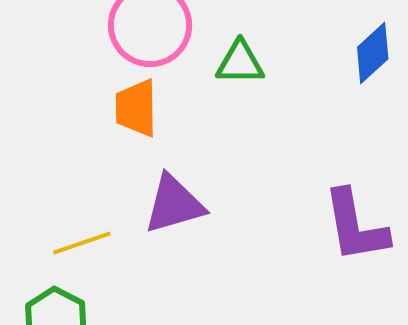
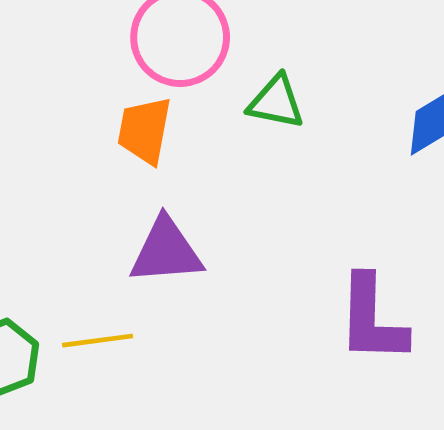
yellow line: (82, 243) -> (98, 341), moved

